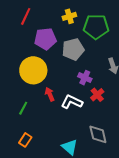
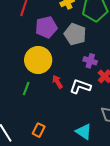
gray pentagon: (73, 49) -> (75, 34), turned -30
green line: (23, 108) -> (26, 89), moved

